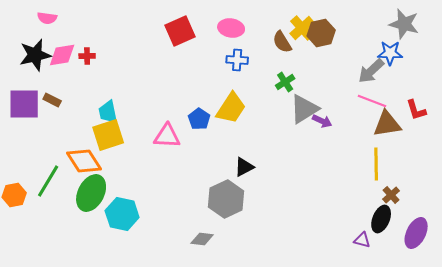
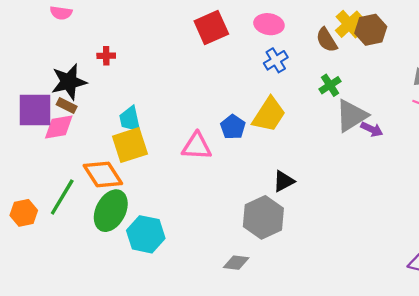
black star: (35, 55) -> (69, 82), moved
pink diamond: (62, 55) -> (59, 127), moved
blue cross: (237, 60) -> (276, 60), turned -35

